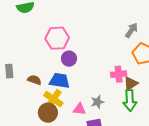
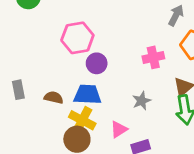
pink cross: (119, 74) -> (153, 57), moved
gray star: (97, 102) -> (142, 101), moved
pink triangle: (80, 109) -> (119, 129), turned -32

